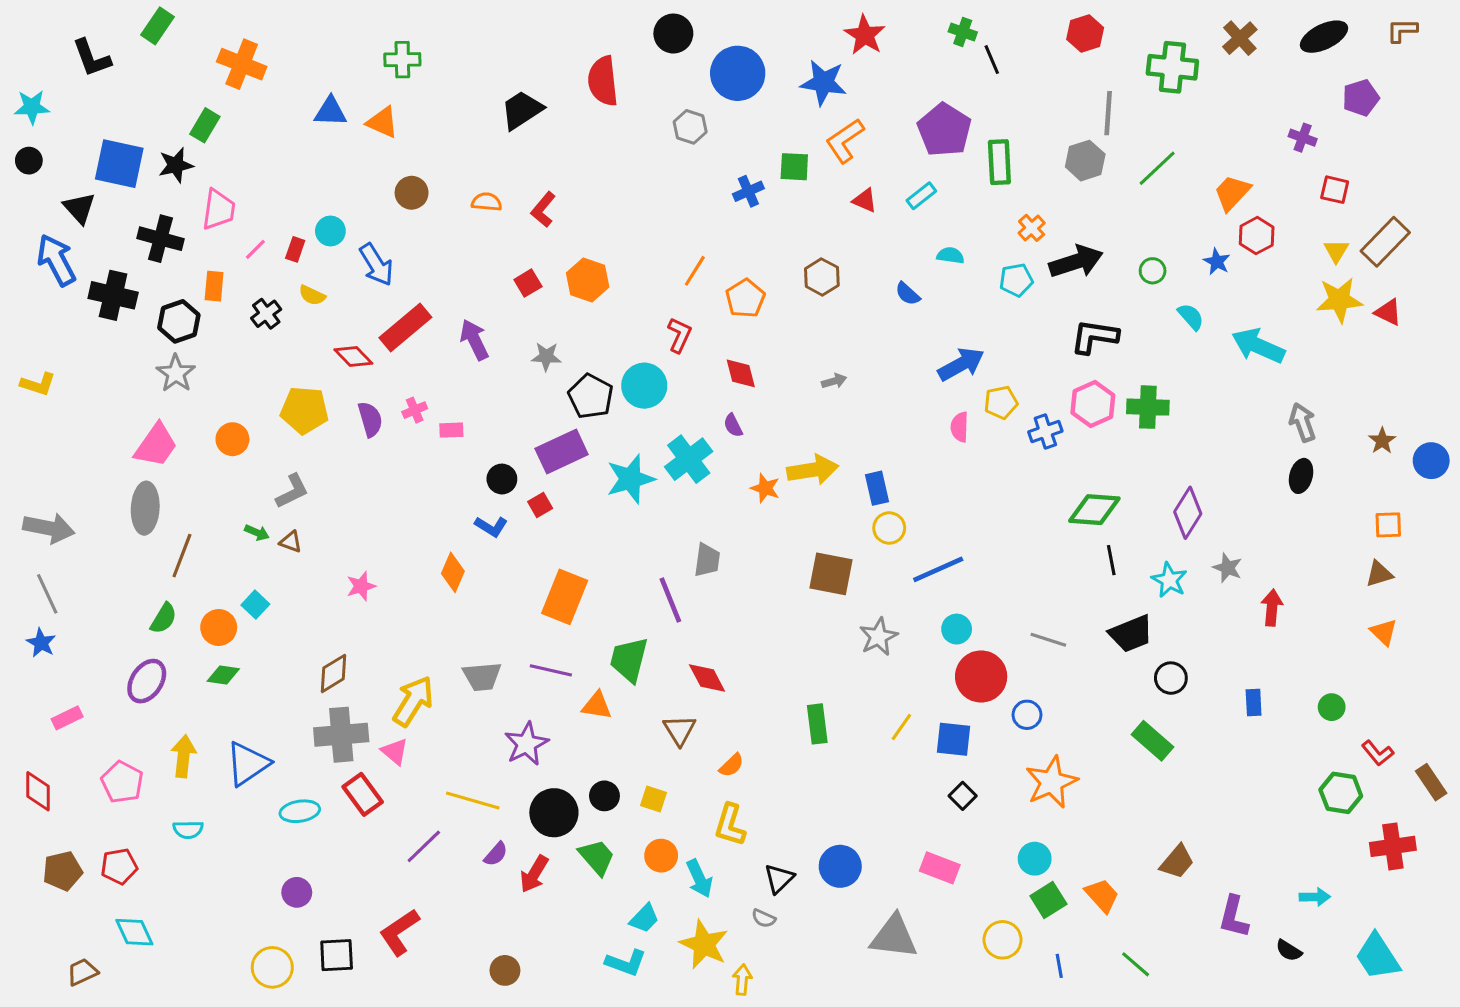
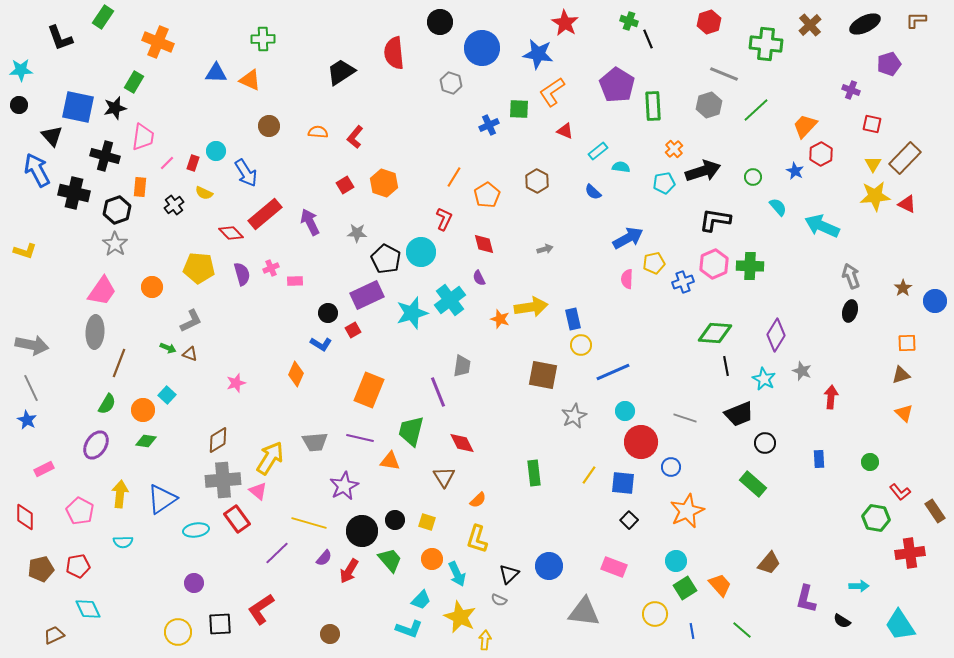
gray line: (1108, 113) -> (724, 74), turned -72
cyan rectangle: (921, 196) -> (598, 151), moved

